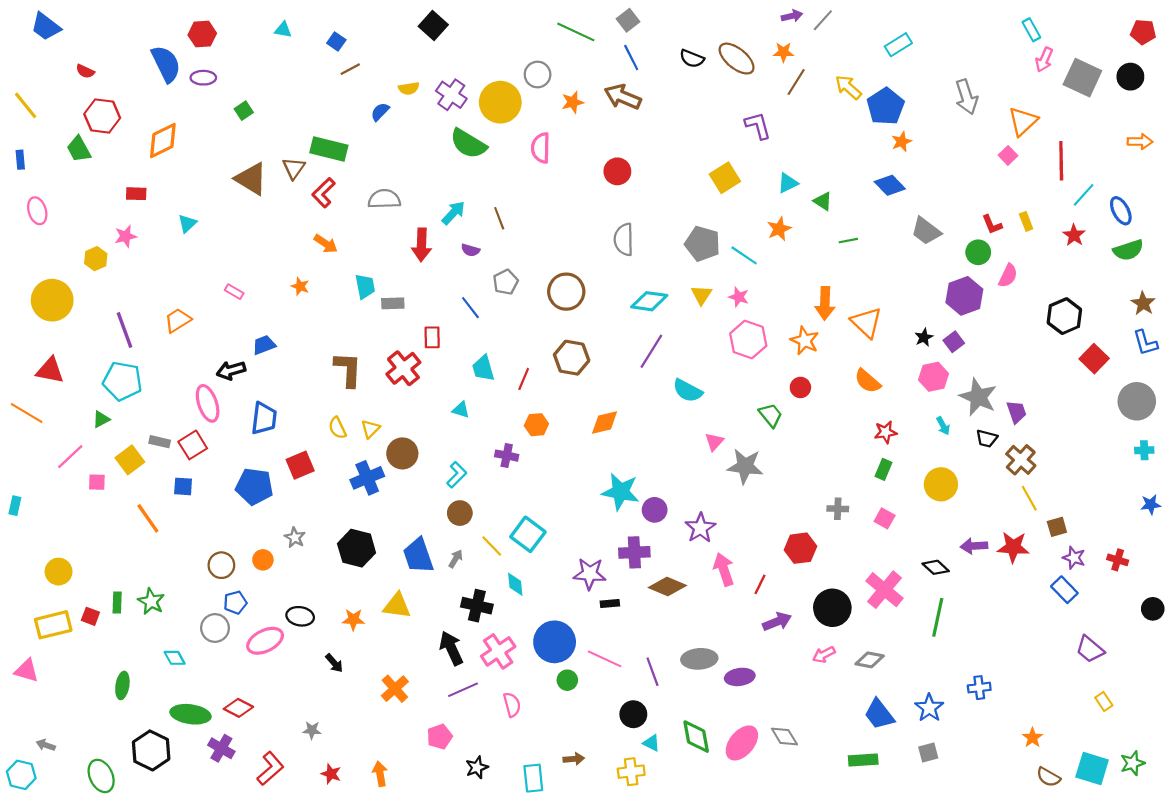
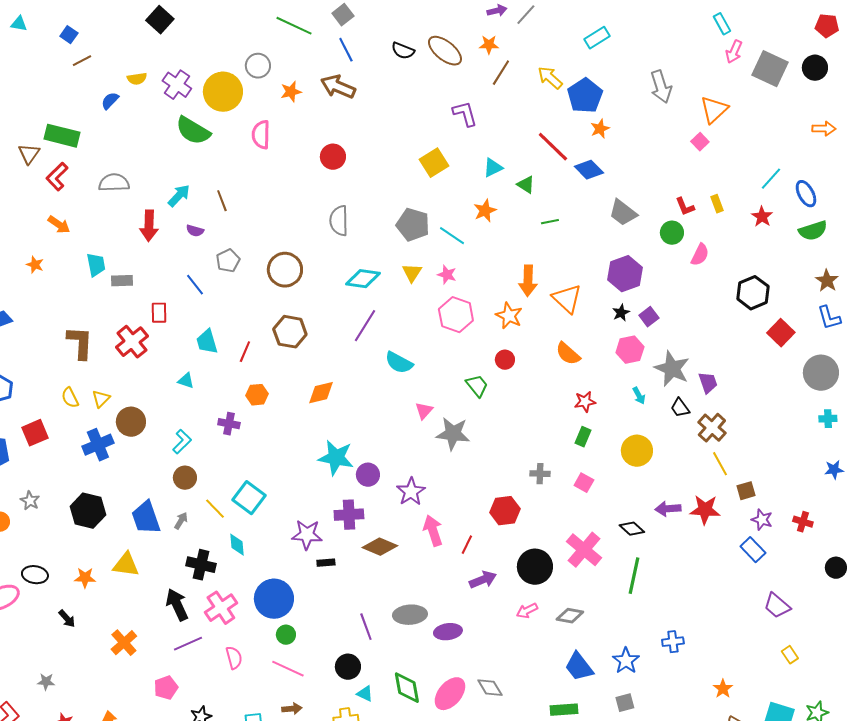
red line: (1061, 161) -> (553, 147), moved, turned -45
purple hexagon: (964, 296) -> (625, 274), moved
black trapezoid: (987, 439) -> (680, 408), turned 40
pink line: (605, 659) -> (288, 669), moved

